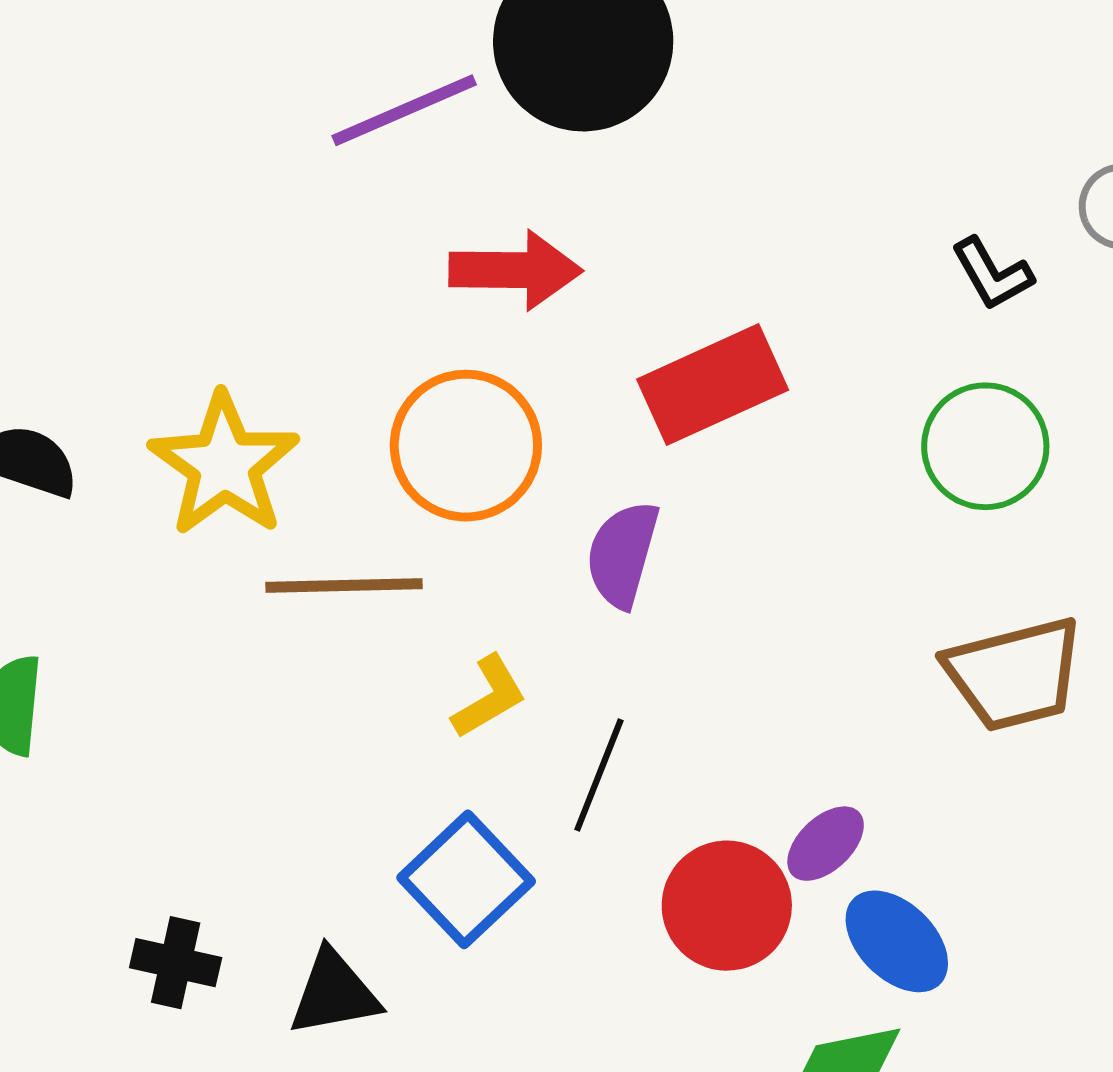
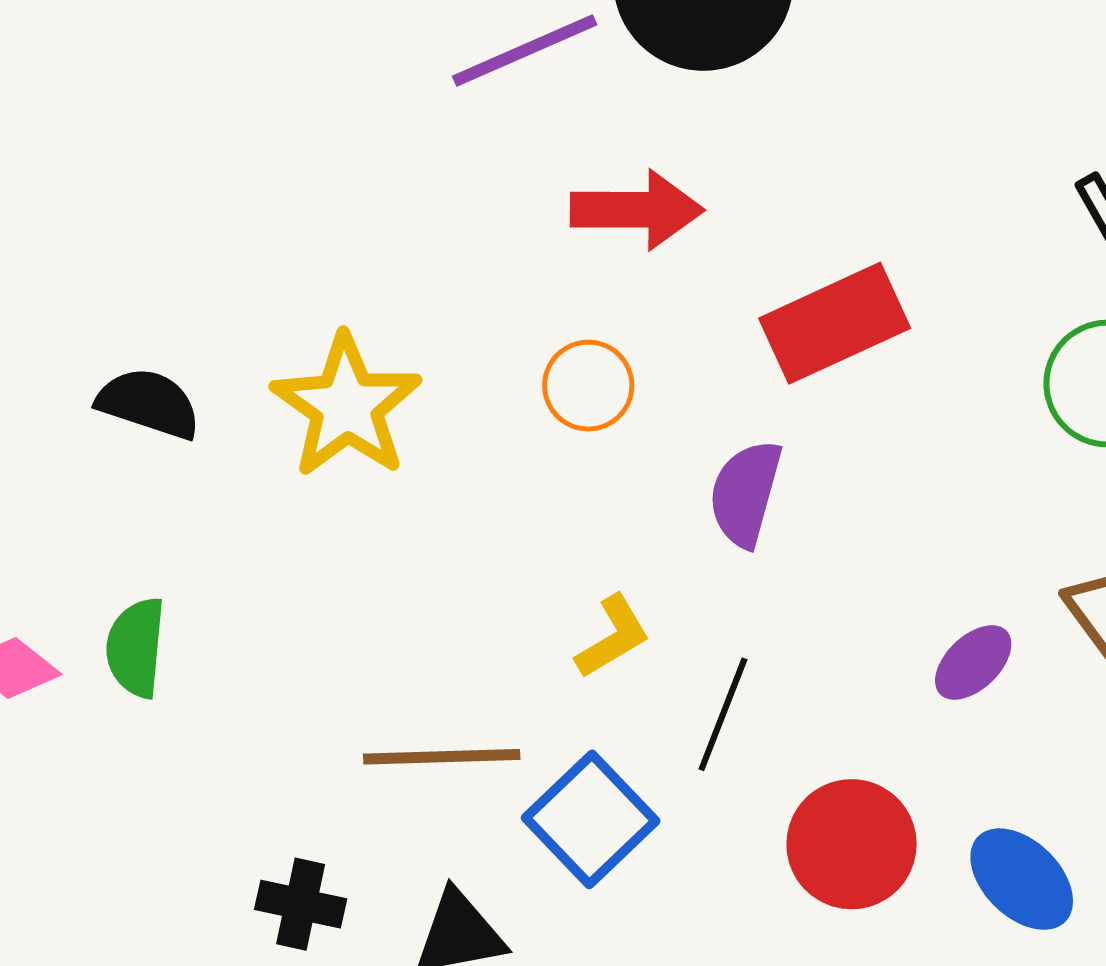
orange circle: (466, 446) -> (588, 386), size x0.6
brown line: (344, 585) -> (442, 757), moved
purple ellipse: (826, 844) -> (973, 662), moved

